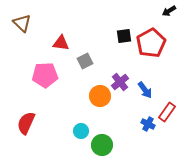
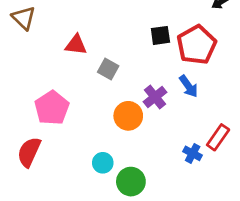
gray square: (85, 61) -> (108, 69), turned -35
pink pentagon: (45, 75) -> (52, 108), moved, turned -30
blue arrow: (145, 90) -> (189, 86), moved

